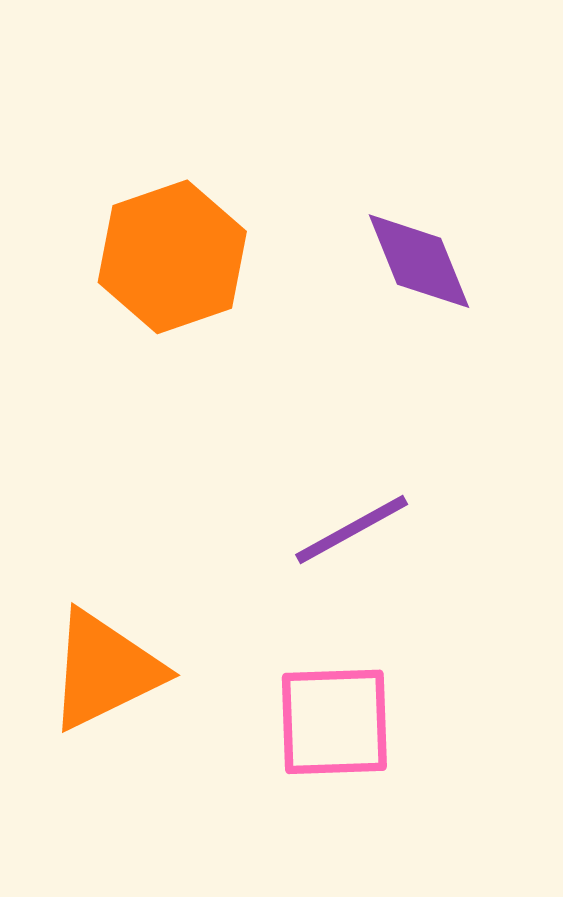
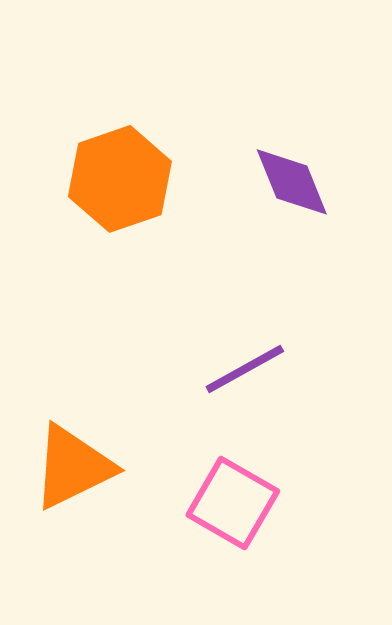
pink square: (334, 722) -> (233, 503), turned 32

